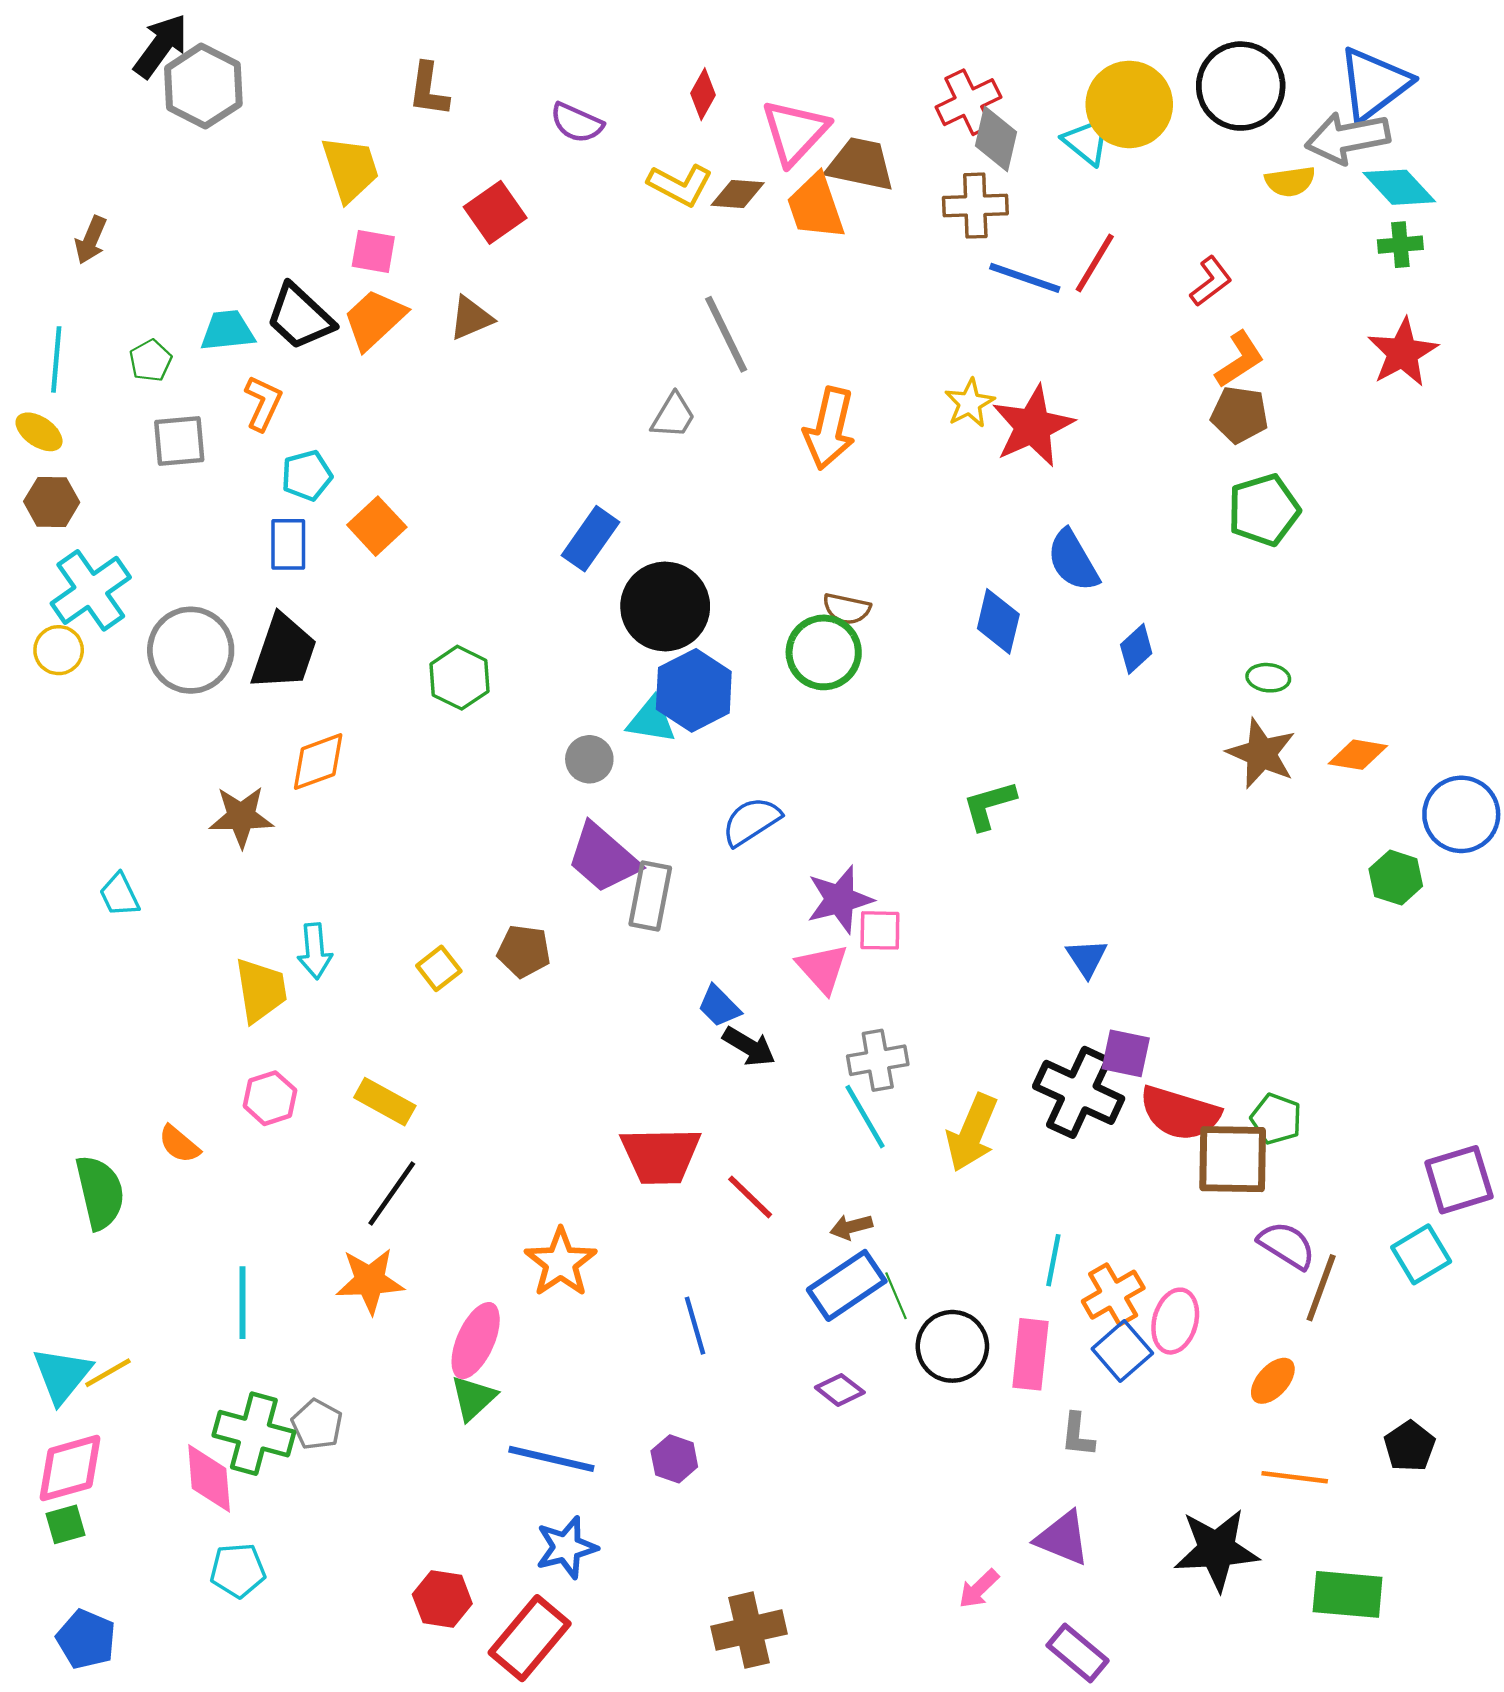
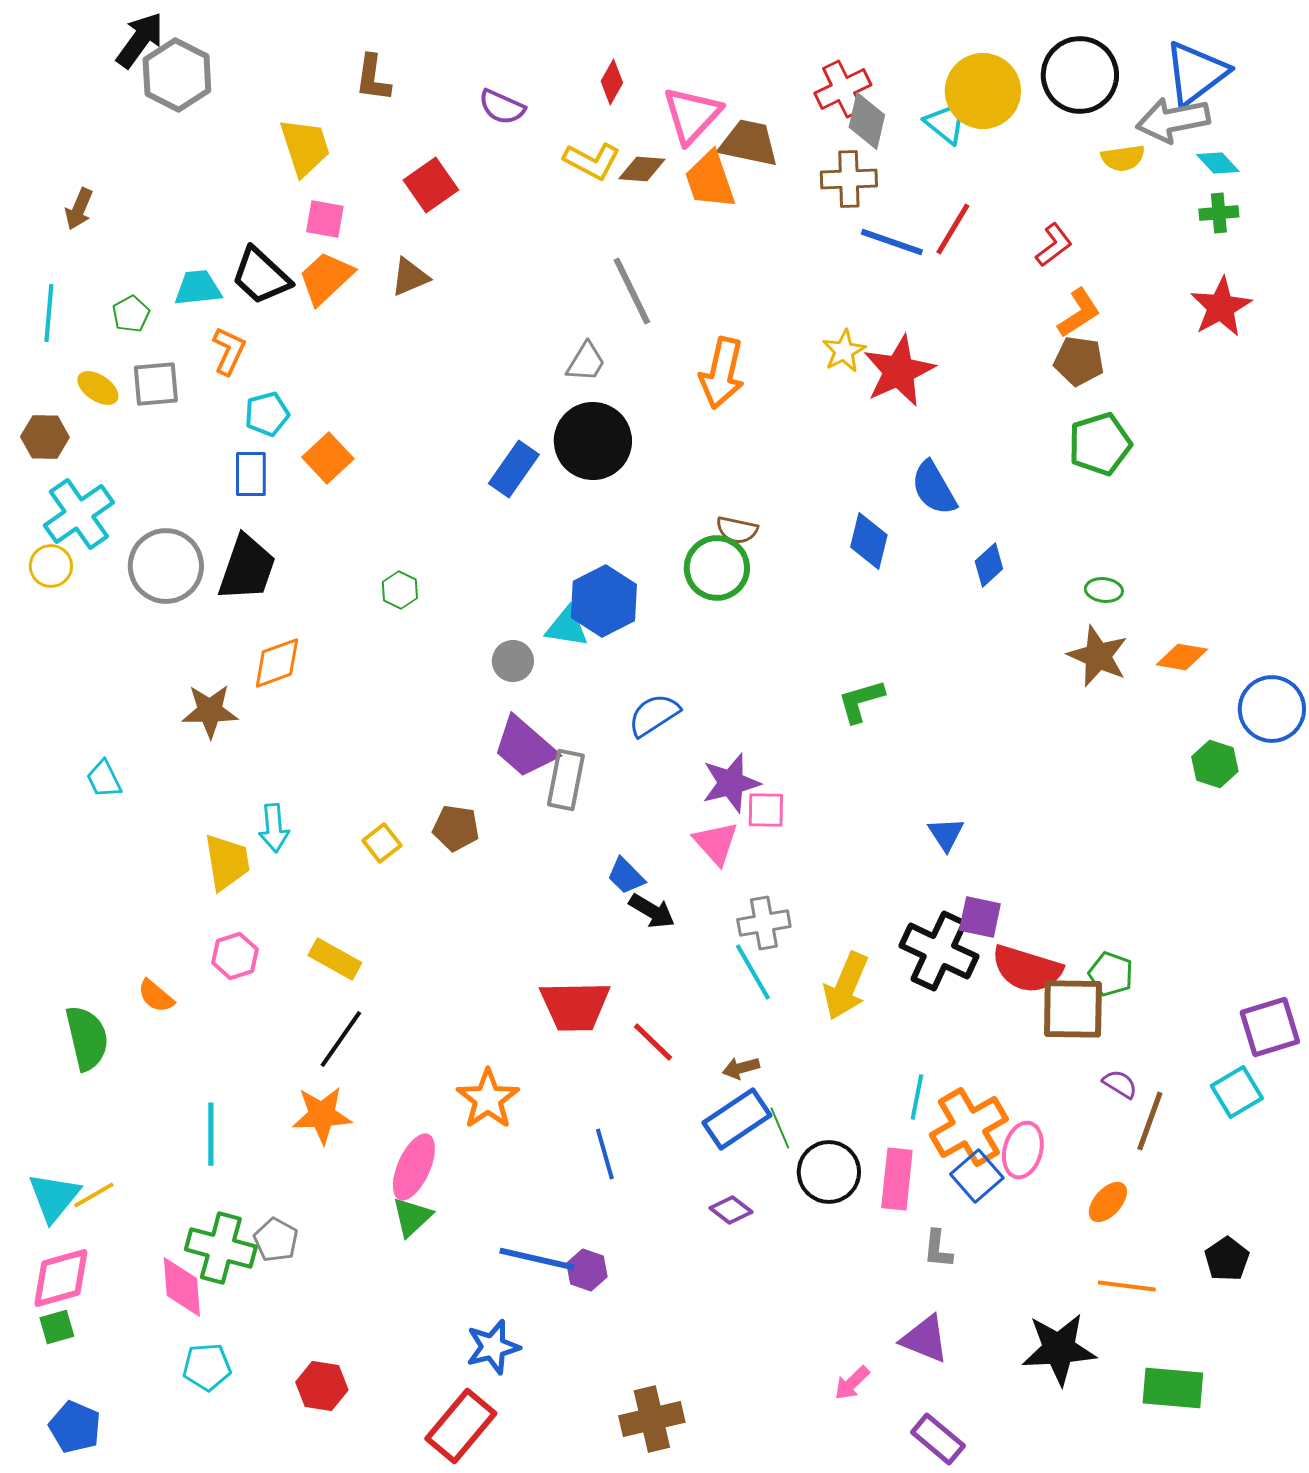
cyan diamond: (1399, 187) -> (1218, 163), size x0.7
yellow ellipse: (39, 432) -> (98, 388), moved
black circle: (665, 606) -> (593, 441), moved
green hexagon: (460, 678) -> (400, 590), size x0.7
purple semicircle: (1287, 1245) -> (1120, 1084), size x0.7
orange cross: (1113, 1295) -> (969, 1127), size x1.4
blue line: (551, 1459) -> (537, 1259), moved
red hexagon: (442, 1599) -> (322, 1386), moved

